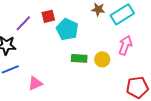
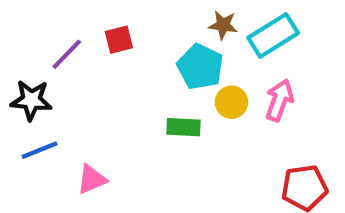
cyan pentagon: (67, 29) -> (200, 67), moved
yellow circle: (102, 59) -> (231, 102), moved

